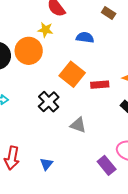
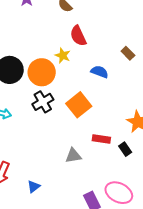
red rectangle: (100, 85) -> (101, 139), moved
black cross: (49, 102) -> (43, 102), moved
gray triangle: (78, 125) -> (73, 156), turned -42

